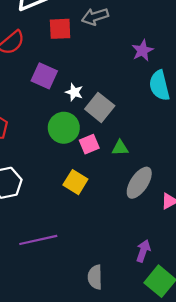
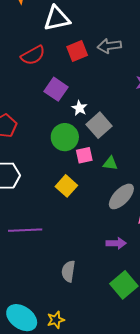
red square: (60, 29) -> (77, 51), turned -30
purple arrow: (143, 251) -> (116, 243), moved, turned 60

